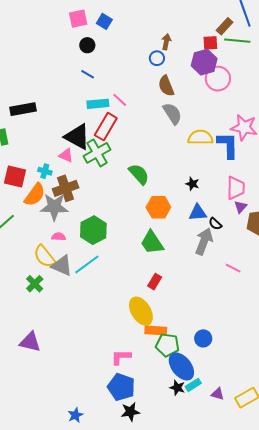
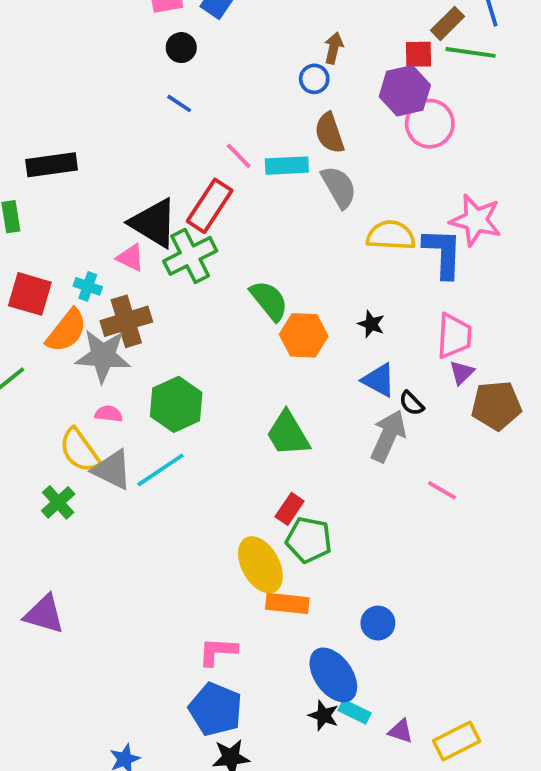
cyan rectangle: (98, 104) -> (287, 166), moved
orange hexagon: (158, 207) -> (304, 335), moved
blue triangle: (198, 213) -> (379, 380), turned 30
green pentagon: (167, 345) -> (309, 540), moved
cyan rectangle: (193, 385) -> (354, 712), turned 56

